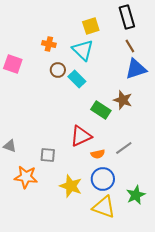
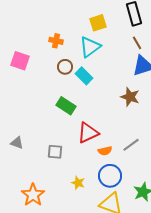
cyan triangle: (83, 50) -> (90, 47), turned 40
green rectangle: (101, 110) -> (66, 106), moved
orange star: (26, 177) -> (33, 195), moved, turned 30
yellow star: (71, 186) -> (78, 183), size x0.6

